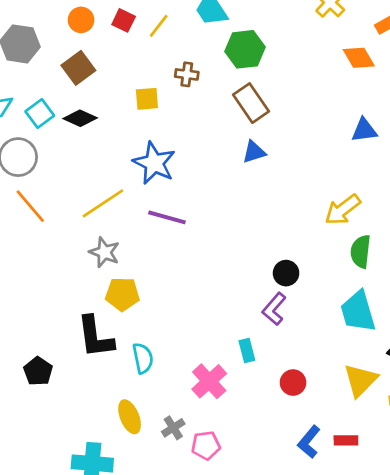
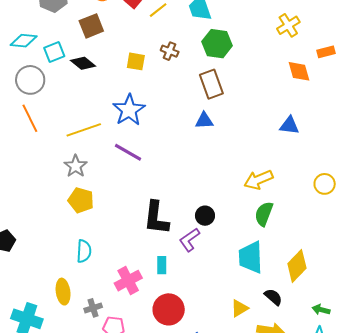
black L-shape: (95, 337) -> (156, 218), moved
yellow triangle: (360, 380) -> (239, 308), size x0.7
red circle: (293, 383) -> (169, 309), moved, size x1.6

